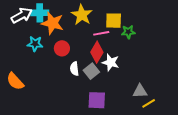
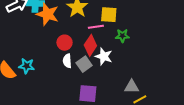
green star: (128, 32) -> (122, 36), moved
cyan star: (35, 44) -> (27, 66), moved
red circle: (62, 48) -> (65, 43), moved

